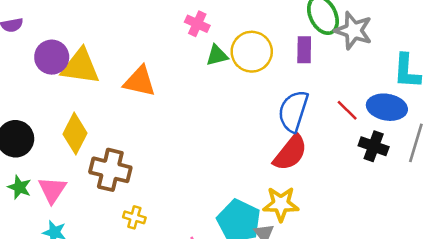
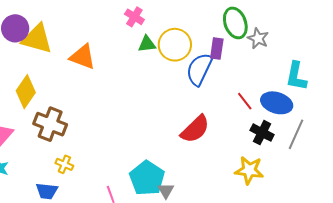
gray star: (354, 31) -> (258, 38), size x0.7
blue semicircle: (293, 111) -> (199, 69), moved
yellow star: (281, 204) -> (249, 170), moved

